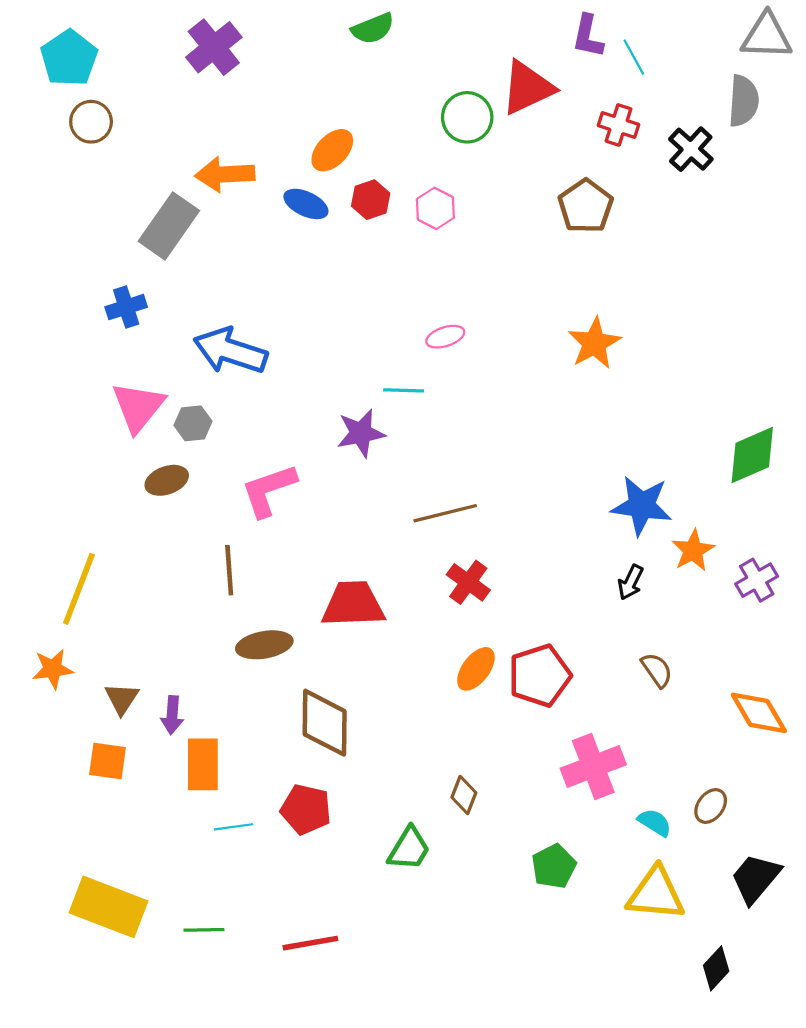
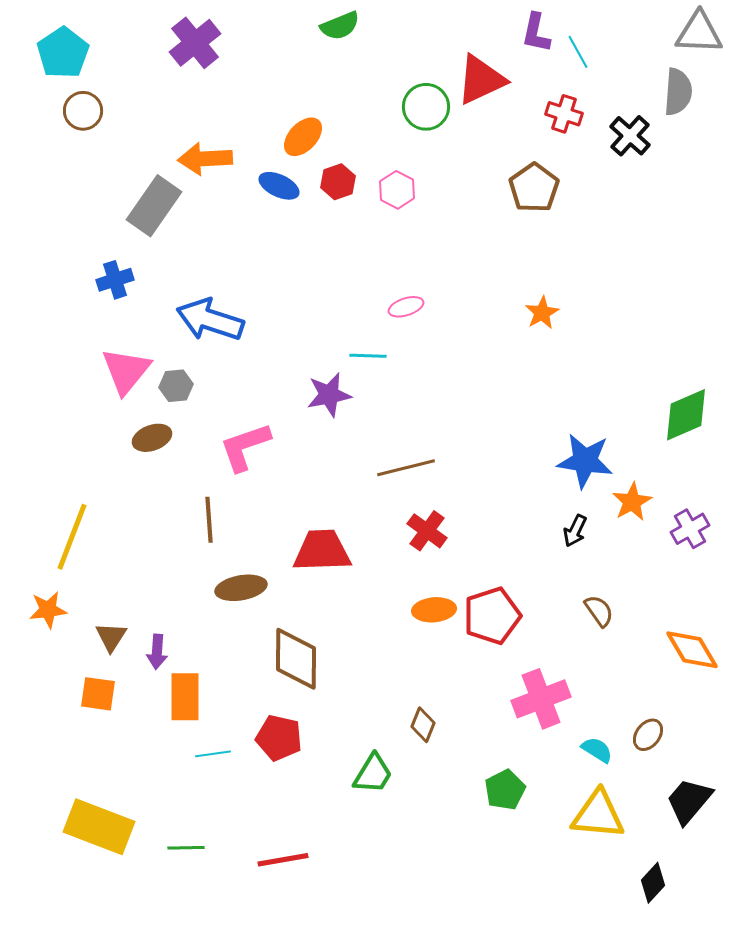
orange star: (594, 343) -> (542, 313), size x0.7
orange ellipse: (476, 669) -> (434, 610), turned 48

